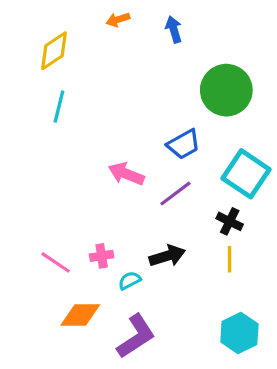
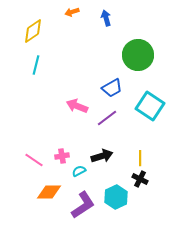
black cross: (230, 221) -> (140, 179), moved
cyan hexagon: (239, 333) -> (116, 197), moved

